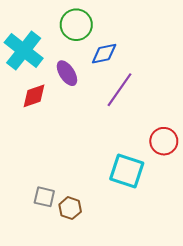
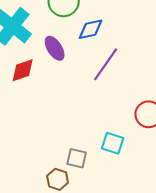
cyan square: (127, 171) -> (113, 143), size x0.7
gray square: (44, 197) -> (77, 158), moved

